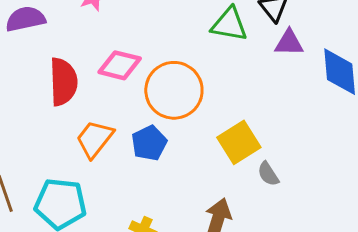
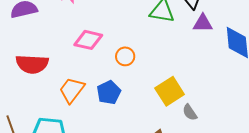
red semicircle: (63, 82) -> (32, 64), moved, turned 96
orange circle: (174, 90) -> (125, 56), size x0.5

